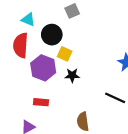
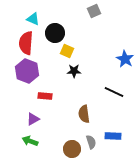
gray square: (72, 11) -> (94, 11), moved
purple hexagon: (43, 68) -> (27, 71), moved

